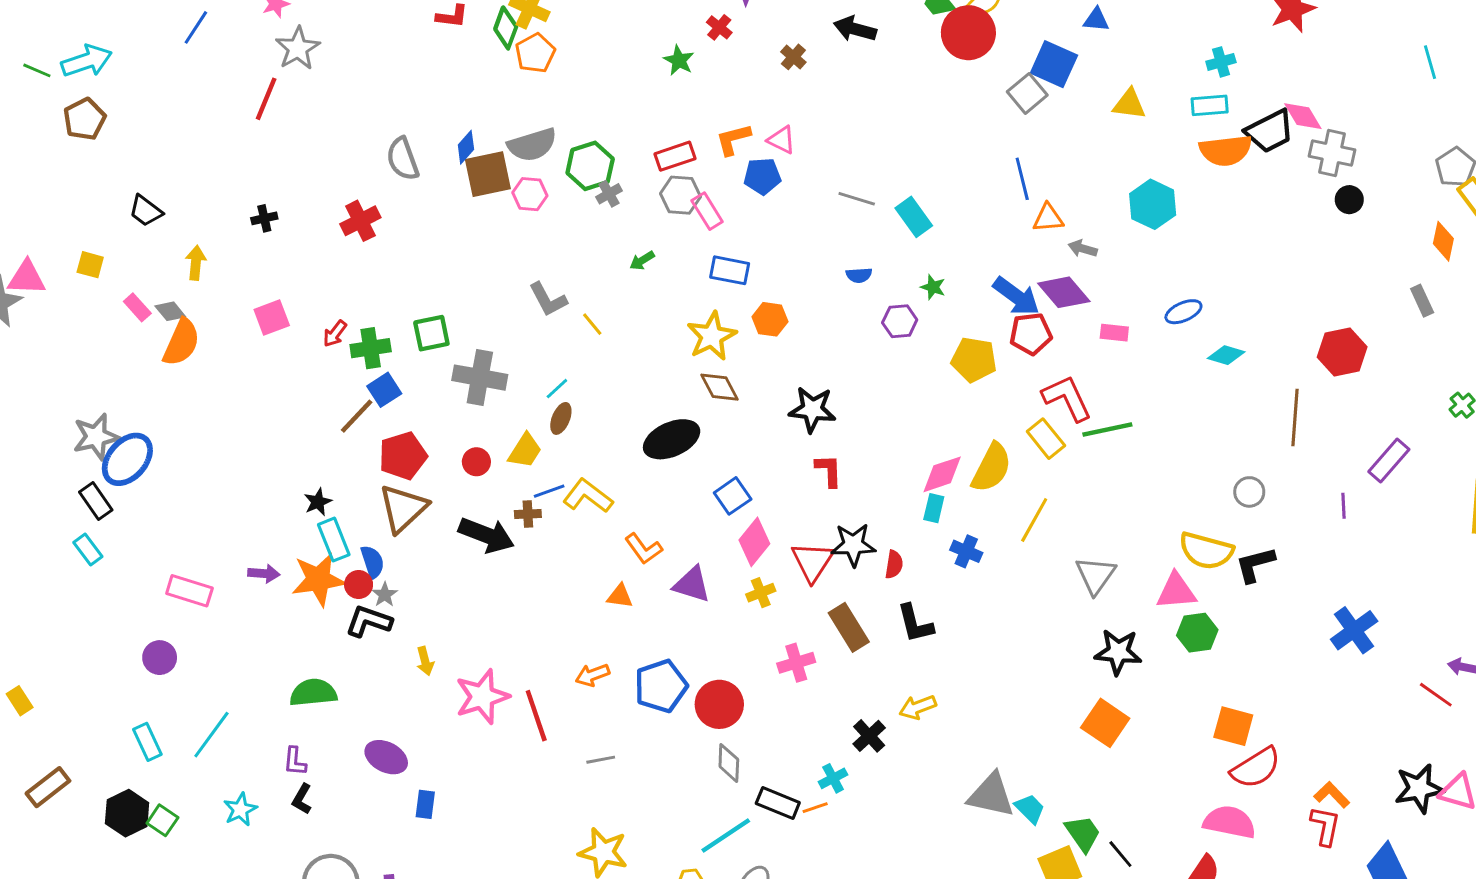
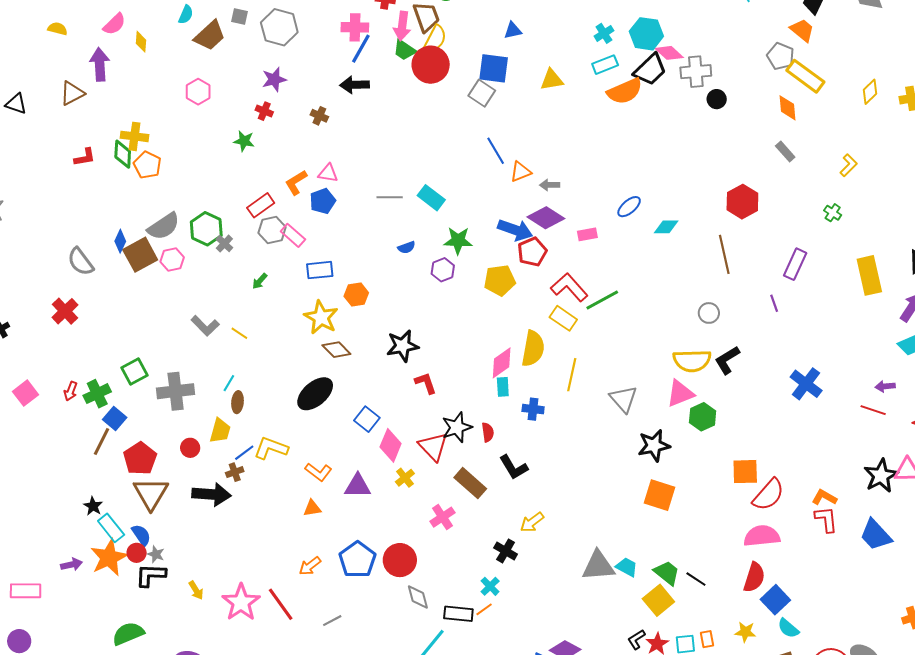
cyan hexagon: (1153, 204) -> (646, 34), moved
green star: (933, 287) -> (458, 241), size x1.6

